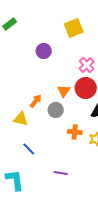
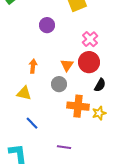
orange arrow: (36, 101) -> (33, 66), moved, turned -32
orange cross: (75, 132) -> (78, 106), size x1.5

